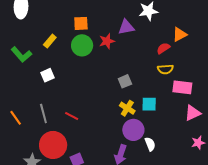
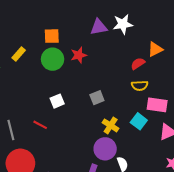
purple triangle: (126, 27) -> (99, 27), moved
white square: (48, 75) -> (57, 101), moved
cyan square: (149, 104) -> (139, 121), moved, turned 35
yellow cross: (127, 108) -> (111, 125), moved
red line: (72, 116) -> (40, 125), moved

